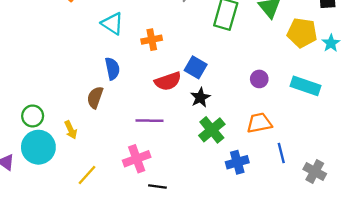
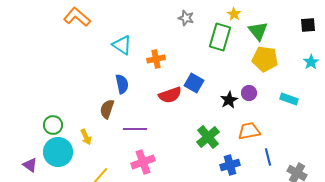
yellow pentagon: (302, 33) -> (265, 59), moved
cyan rectangle: (305, 86) -> (289, 99), size x0.7
black star: (200, 97) -> (229, 100), moved
purple line: (149, 121) -> (135, 129), moved

